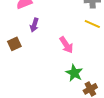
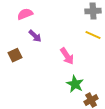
purple arrow: (34, 25) -> (35, 36), turned -64

